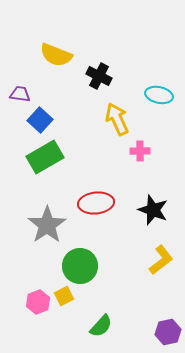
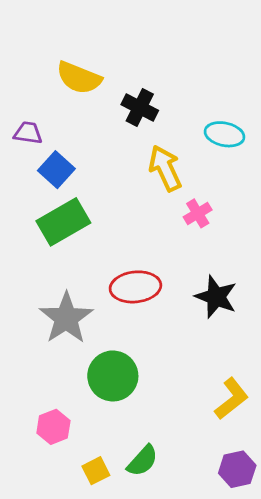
pink cross: (140, 151) -> (198, 213), turned -30
yellow L-shape: (161, 260) -> (232, 399), moved
yellow square: (64, 296) -> (96, 471), moved

